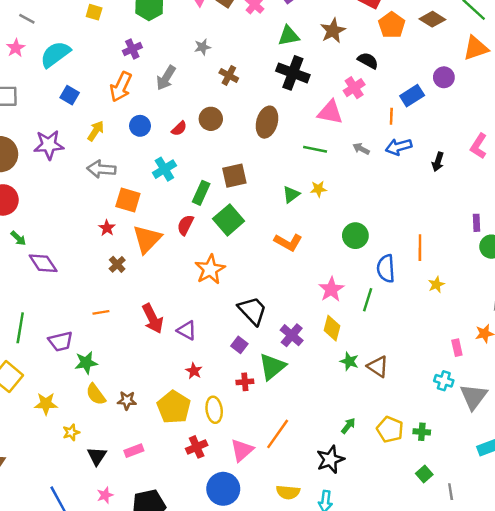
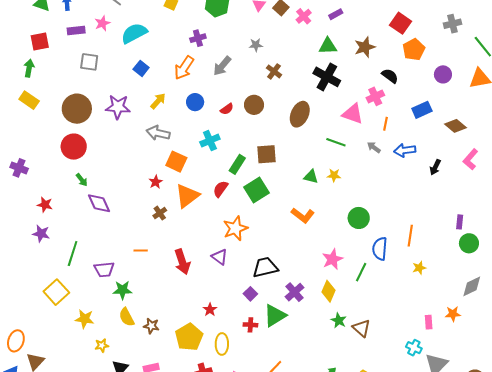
brown diamond: (432, 19) -> (455, 126), moved
purple circle: (444, 77) -> (443, 74), moved
orange line: (391, 116) -> (385, 124), moved
green triangle: (291, 194) -> (311, 177), turned 42
black trapezoid: (252, 311) -> (265, 267), turned -68
purple triangle: (187, 330) -> (219, 257), moved

